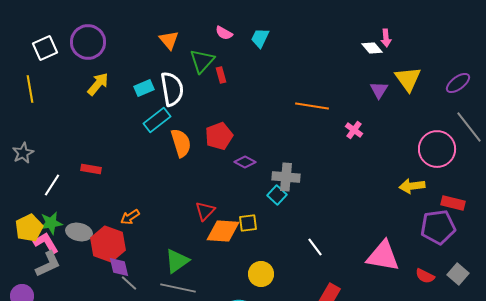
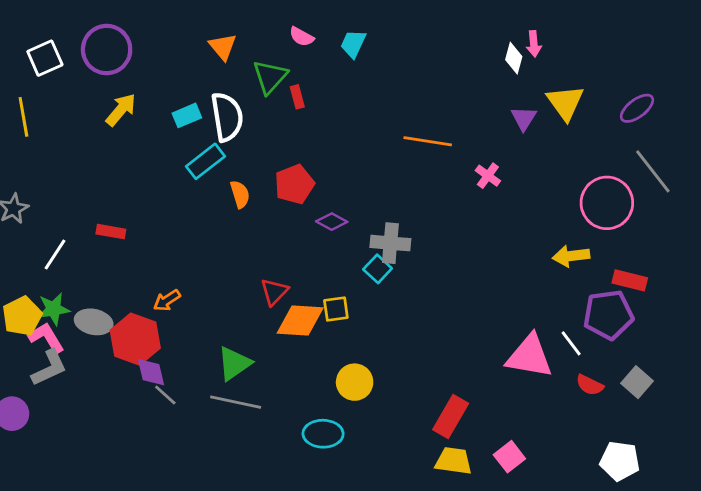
white diamond: (372, 48) -> (514, 58), turned 55
orange semicircle: (181, 143) -> (240, 194), size x0.7
white line: (315, 247) -> (571, 343), moved

